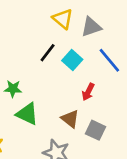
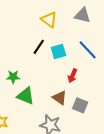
gray triangle: (91, 27) -> (82, 15), moved, turned 36
cyan square: (72, 60) -> (58, 51), turned 35

